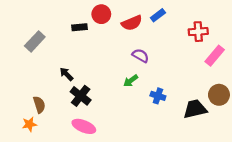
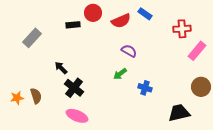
blue rectangle: (158, 15) -> (145, 14), turned 72
black trapezoid: (195, 109) -> (179, 113), moved
orange star: (29, 124) -> (17, 98), moved

